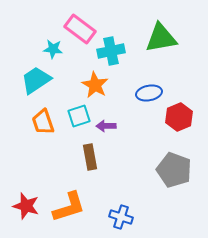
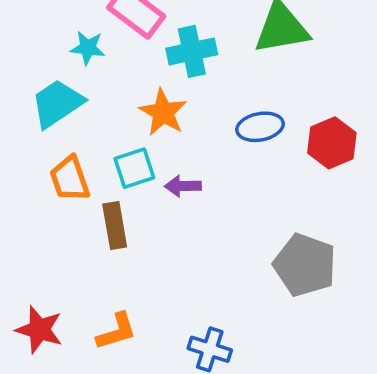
red hexagon: (179, 117) -> (332, 143), moved
brown rectangle: (90, 157) -> (115, 225), moved
orange L-shape: (69, 207) -> (116, 331), size x0.7

